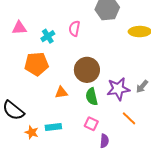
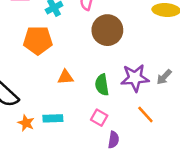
brown circle: (87, 70) -> (107, 30), moved

